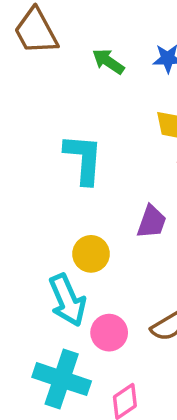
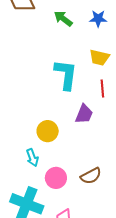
cyan L-shape: (84, 159) -> (66, 75), moved
cyan arrow: (67, 300) -> (32, 158), size x0.6

